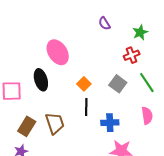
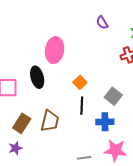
pink ellipse: (58, 52) -> (55, 50), turned 40
gray square: (118, 84) -> (113, 96), moved
brown trapezoid: (55, 123) -> (50, 121), turned 30

